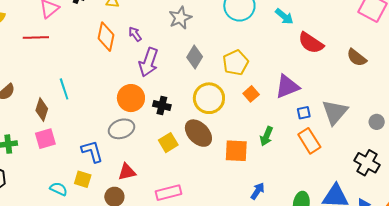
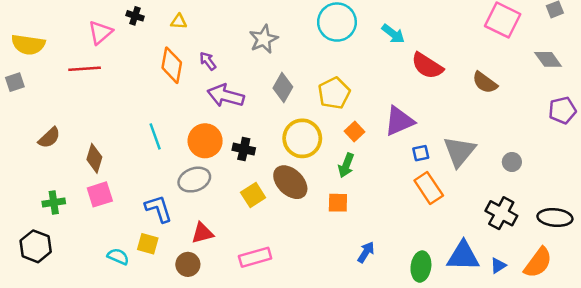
purple arrow: (149, 62) -> (226, 96), turned 88
cyan line: (64, 89) -> (155, 136), moved
green arrow: (266, 136) -> (346, 165), moved
orange square: (236, 151) -> (338, 203), size x0.7

